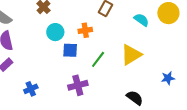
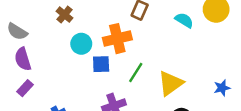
orange cross: (85, 30) -> (117, 39), size x1.6
yellow triangle: (131, 55) -> (171, 83), moved

